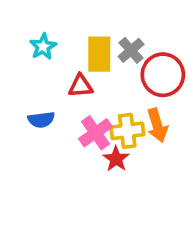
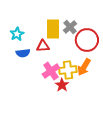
cyan star: (43, 47) -> (17, 34), moved
blue semicircle: (41, 120) -> (23, 53), moved
orange arrow: (157, 125) -> (84, 67), turned 48

